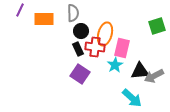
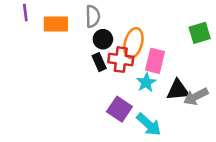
purple line: (20, 10) -> (25, 12), turned -32
purple square: (80, 74) -> (119, 109), moved
cyan arrow: (132, 98) -> (149, 124), moved

